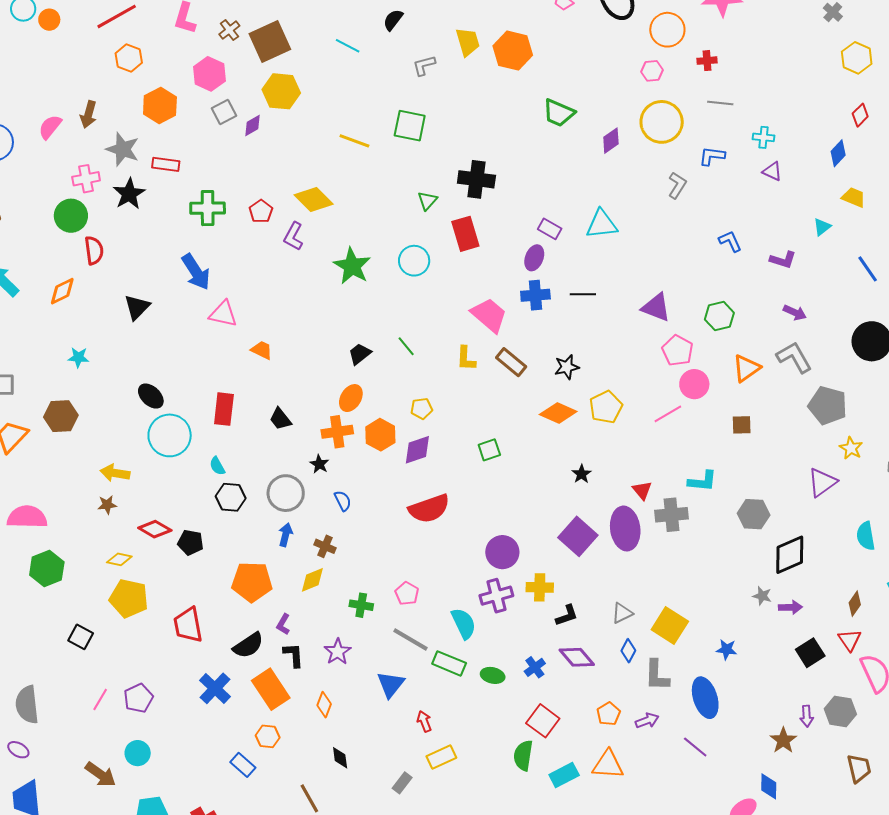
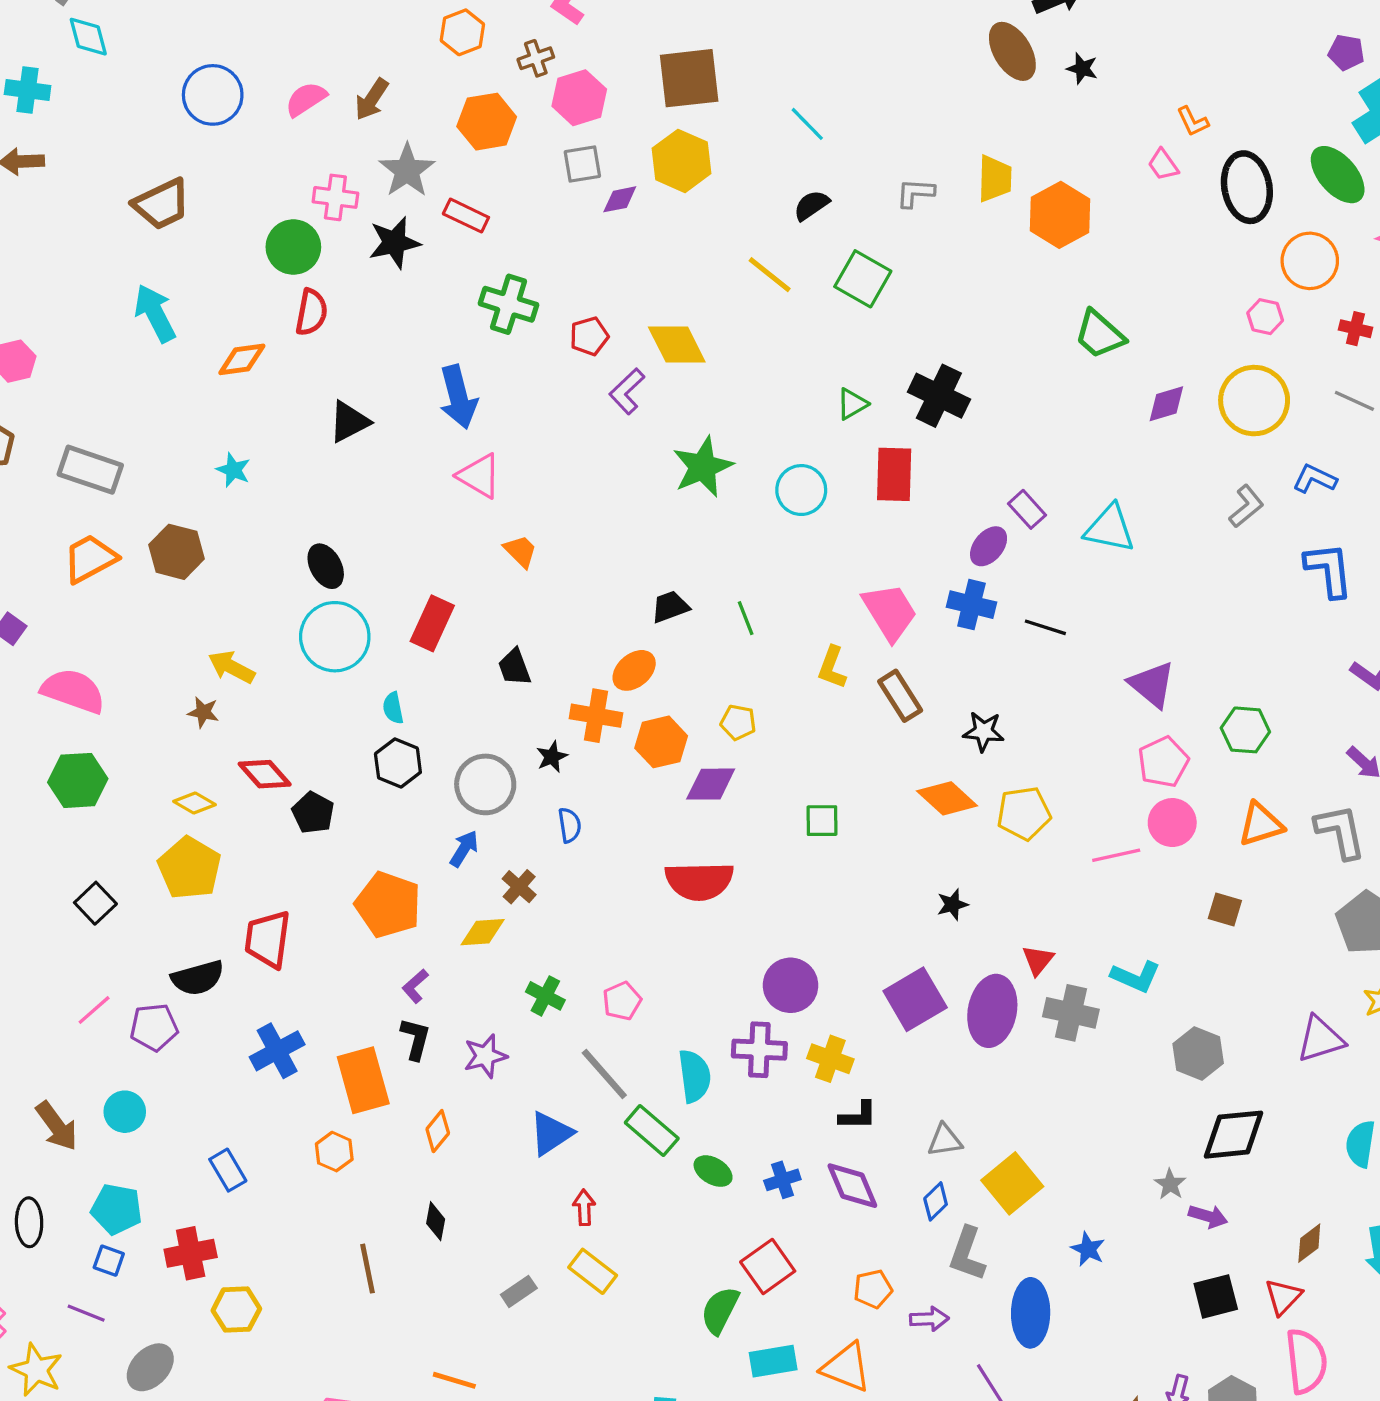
black semicircle: (393, 20) -> (811, 205), moved
brown cross: (229, 30) -> (536, 58), moved
blue L-shape: (730, 241) -> (1329, 570), moved, size x1.5
black semicircle: (248, 645) -> (198, 978), moved
yellow rectangle: (441, 757) -> (593, 1271), turned 44
blue rectangle: (243, 765) -> (228, 1170), moved

